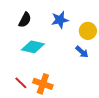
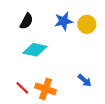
yellow circle: (88, 31) -> (87, 24), moved
blue arrow: (82, 52) -> (85, 80), moved

